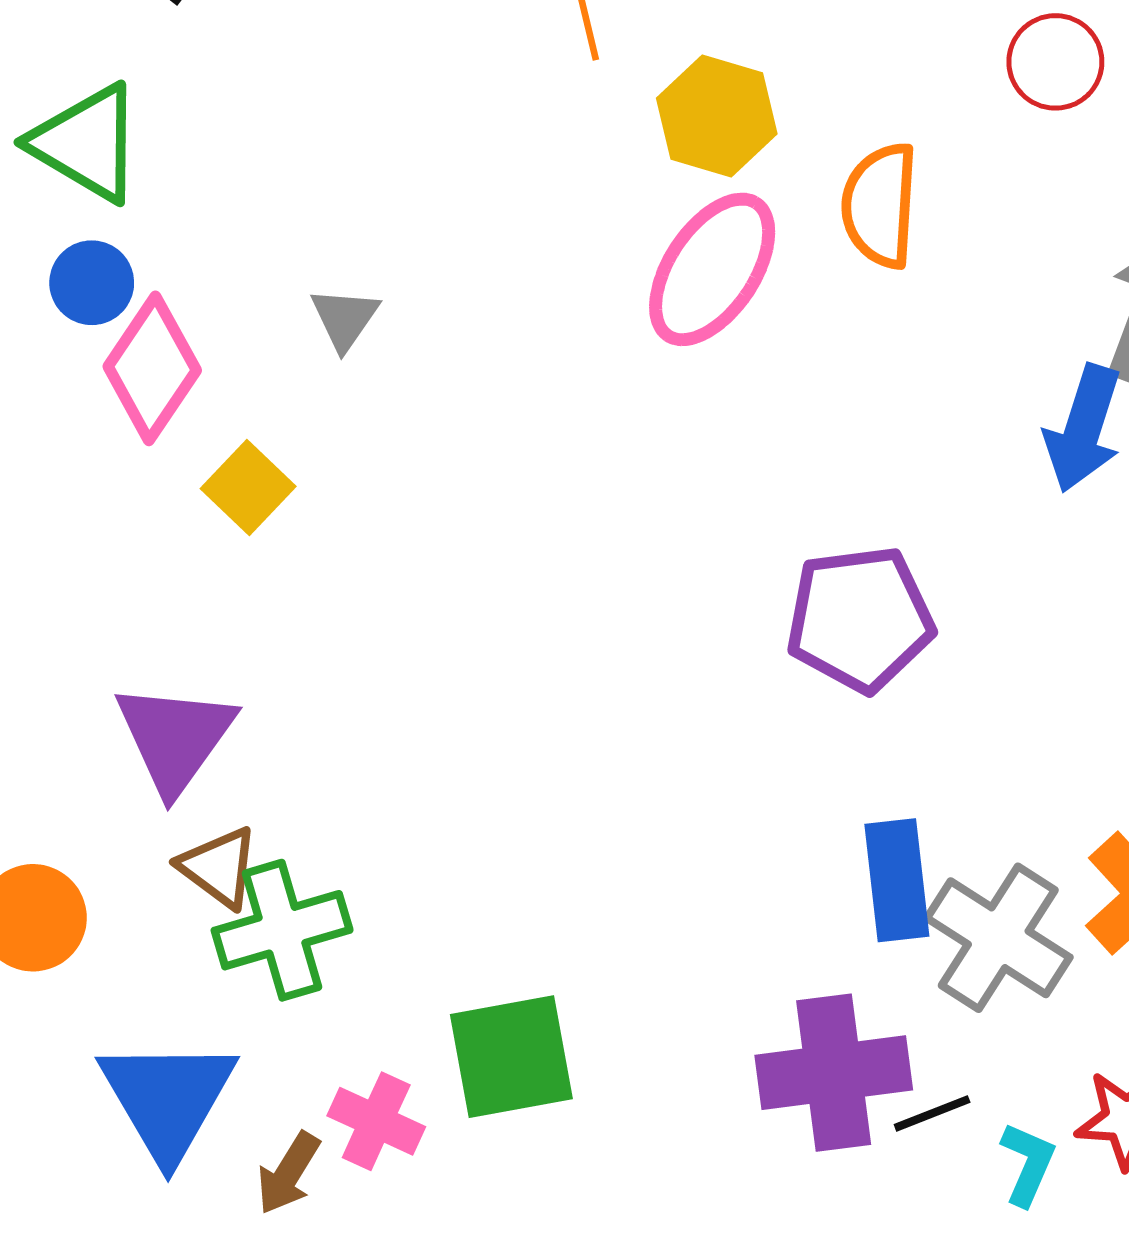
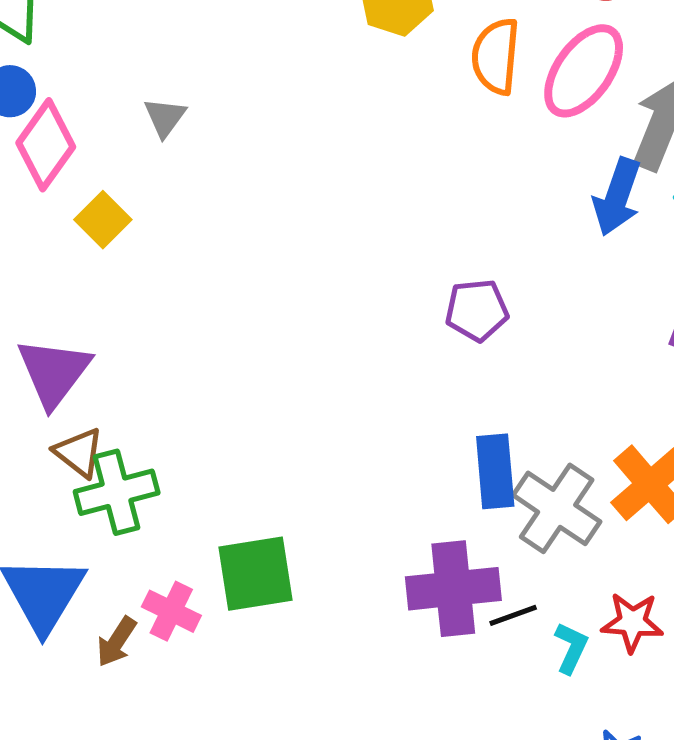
pink ellipse: (712, 269) -> (584, 71), moved
purple pentagon: (860, 619) -> (477, 310), size x0.7

